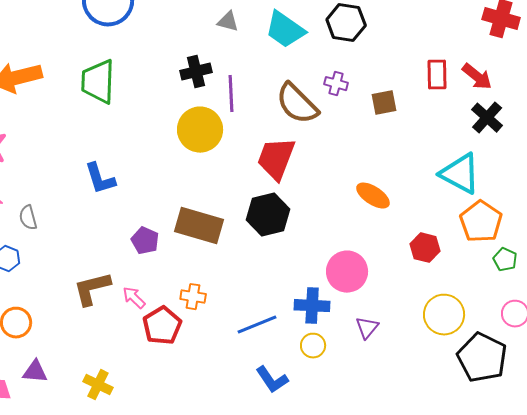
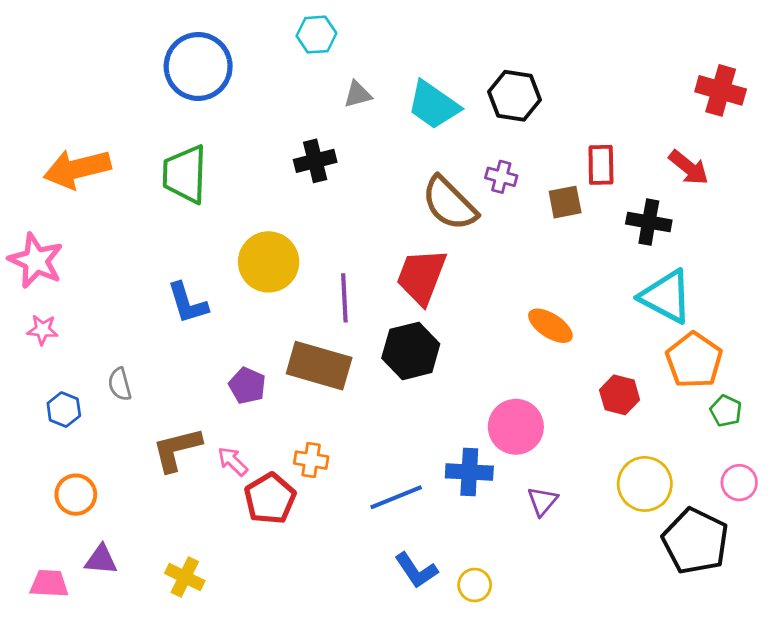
gray triangle: (228, 22) -> (358, 94), turned -30
red rectangle: (437, 75) -> (601, 165), moved
purple line: (231, 94) -> (344, 298), moved
black cross: (487, 118) -> (649, 222), moved, turned -32
yellow circle: (200, 130) -> (269, 262), moved
gray semicircle: (28, 218) -> (120, 384), moved
yellow circle: (313, 346) -> (475, 585), moved

